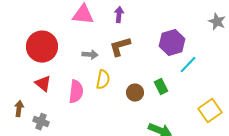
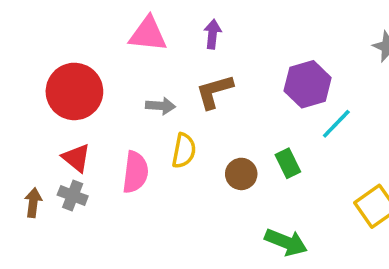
gray cross: (41, 122) -> (73, 195), moved

